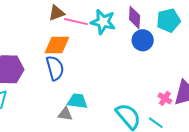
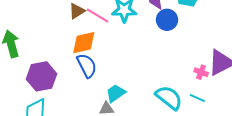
pink line: (76, 22) -> (98, 16), turned 30
cyan trapezoid: (77, 101) -> (116, 93), turned -30

